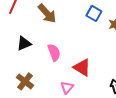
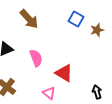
pink triangle: (67, 87) -> (49, 93), turned -32

